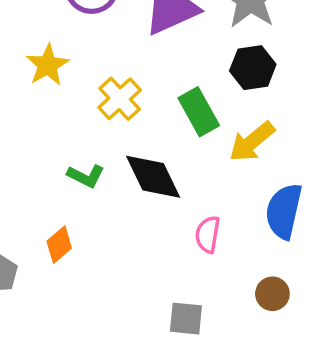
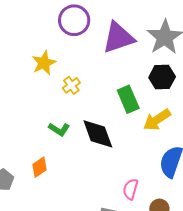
yellow cross: (120, 99) -> (71, 85), moved, size x0.7
pink semicircle: (208, 234) -> (131, 189), moved

